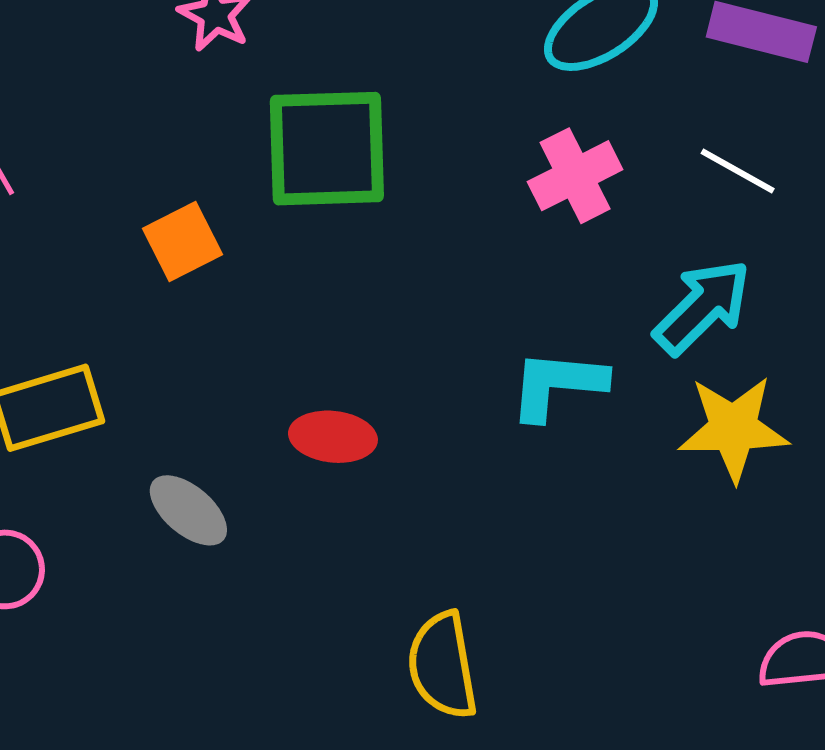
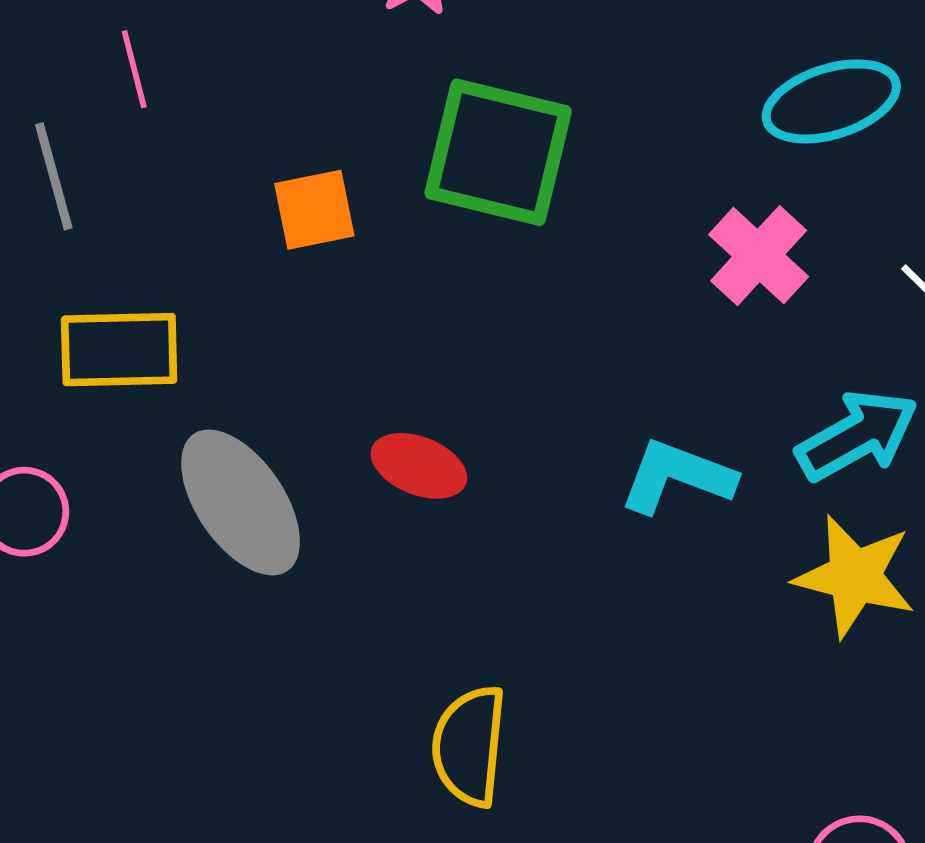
pink cross: (575, 176) -> (759, 256), turned -36
gray ellipse: (188, 510) -> (241, 502), size x1.6

